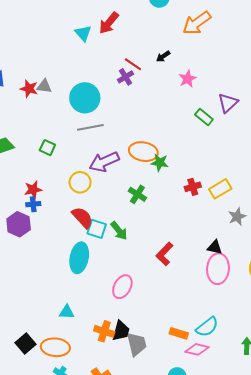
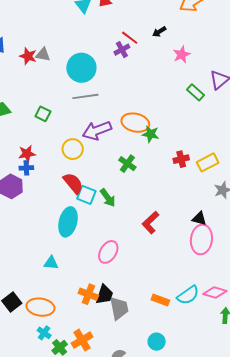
cyan triangle: (67, 312) -> (51, 263), moved
pink diamond: (197, 349) -> (215, 292), moved

